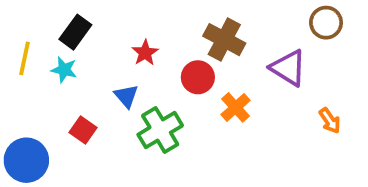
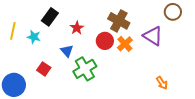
black rectangle: (75, 32) -> (50, 17), moved
orange cross: (236, 107) -> (125, 44), moved
orange arrow: (330, 121) -> (162, 83), moved

